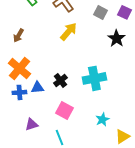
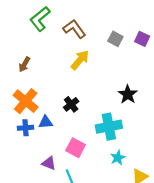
black star: (116, 38) -> (128, 94), moved
cyan cross: (94, 78) -> (109, 127), moved
black cross: (60, 80) -> (71, 104), moved
purple triangle: (31, 124) -> (49, 163), moved, turned 40

